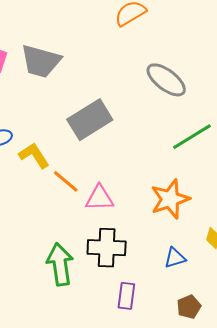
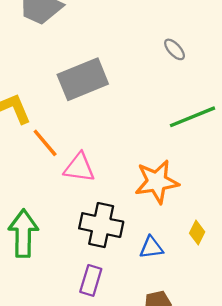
gray ellipse: (166, 80) -> (175, 49), size x0.5
black cross: (107, 248) -> (101, 225), moved

